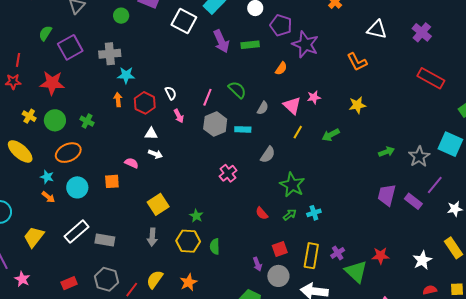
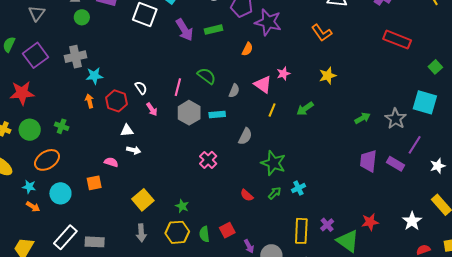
red square: (280, 249) -> (227, 230), moved

